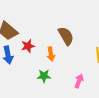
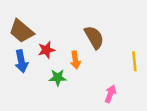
green star: (44, 76) -> (58, 78), moved

